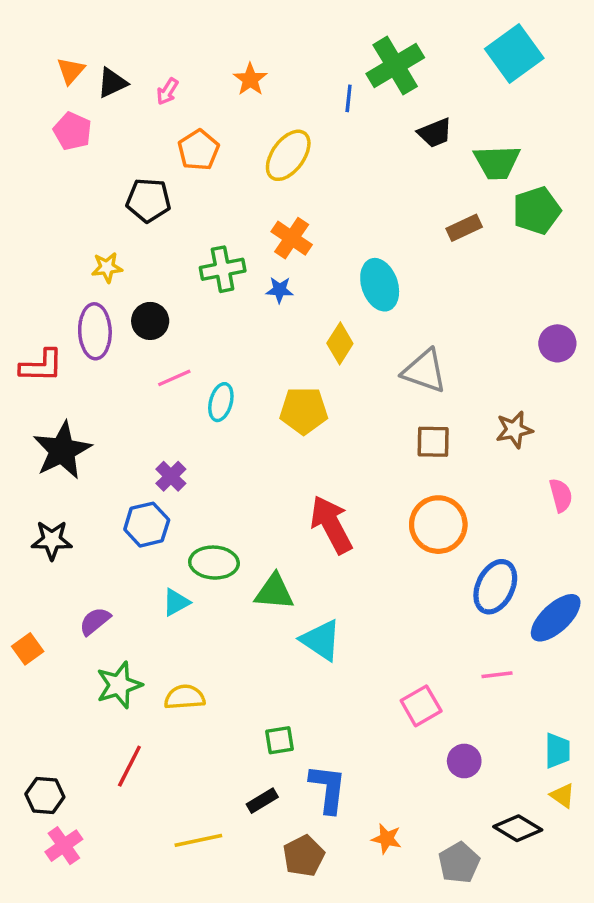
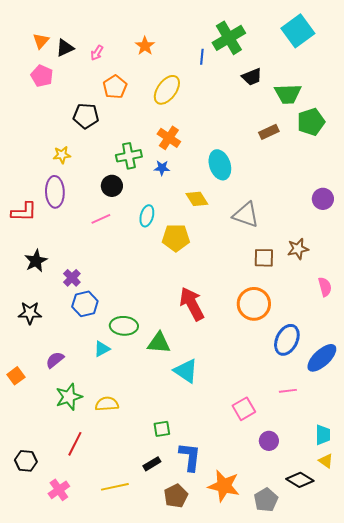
black circle: (150, 321) -> (112, 186), moved
yellow diamond: (340, 343) -> (197, 199), turned -65
cyan ellipse: (221, 402) -> (147, 216), moved
brown square: (433, 442) -> (264, 258), moved
black star: (62, 450) -> (36, 261), size x0.7
purple cross: (171, 476) -> (72, 278), moved
orange star: (387, 839) -> (224, 486), size x1.8
pink cross: (64, 846) -> (59, 490), moved

